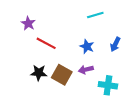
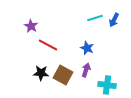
blue arrow: (115, 44) -> (114, 20), moved
purple arrow: (86, 70) -> (86, 70), turned 120

